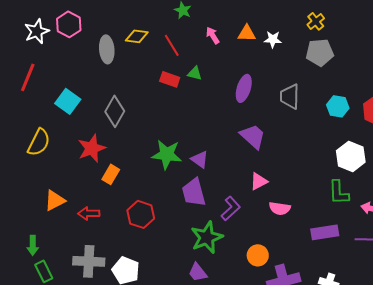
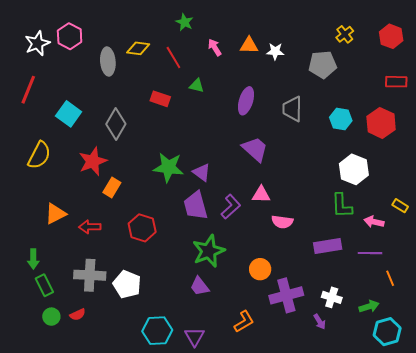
yellow cross: (316, 21) -> (345, 34), moved
red rectangle: (170, 79) -> (160, 99), moved
pink triangle: (259, 181) -> (261, 195), turned 30
purple L-shape: (231, 208) -> (231, 207), moved

